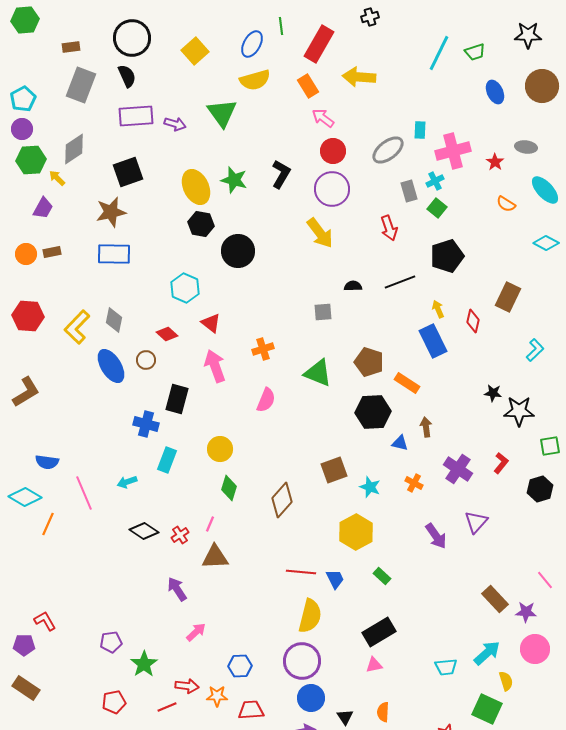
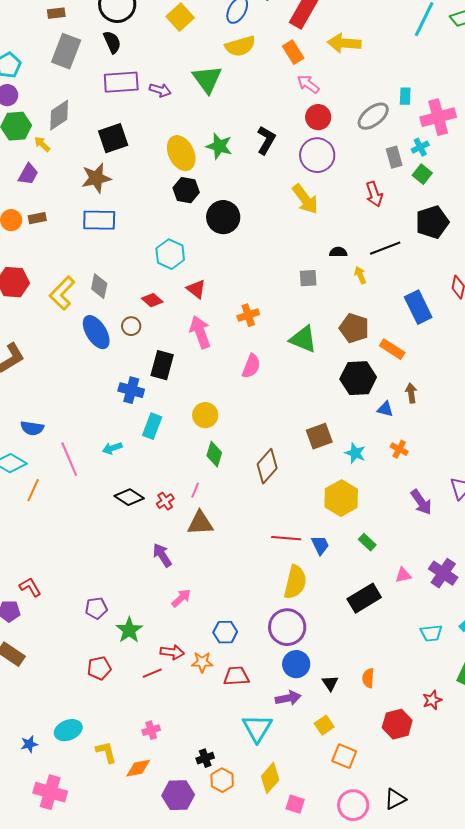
yellow arrow: (438, 309) -> (360, 275), moved
purple cross: (458, 469) -> (443, 573), moved
pink triangle: (374, 665) -> (403, 575), moved

